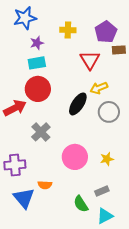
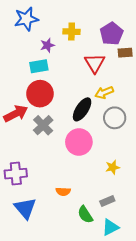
purple star: (37, 43) -> (47, 45), moved
gray cross: (41, 132) -> (43, 125), moved
pink circle: (75, 157) -> (79, 142), moved
orange semicircle: (45, 185) -> (63, 191), moved

